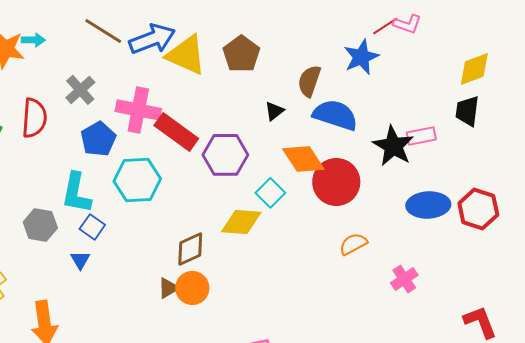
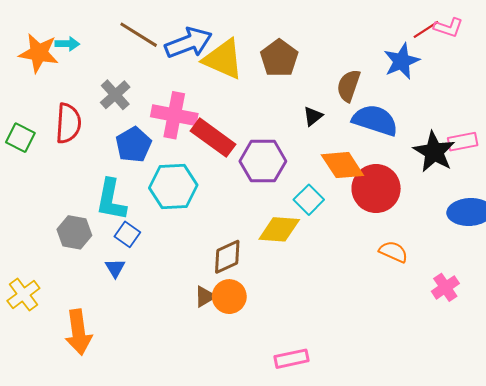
orange semicircle: (353, 244) -> (393, 252), turned 52

